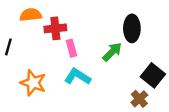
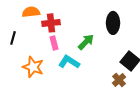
pink rectangle: (71, 48) -> (54, 43), moved
green arrow: (112, 52) -> (86, 42), moved

